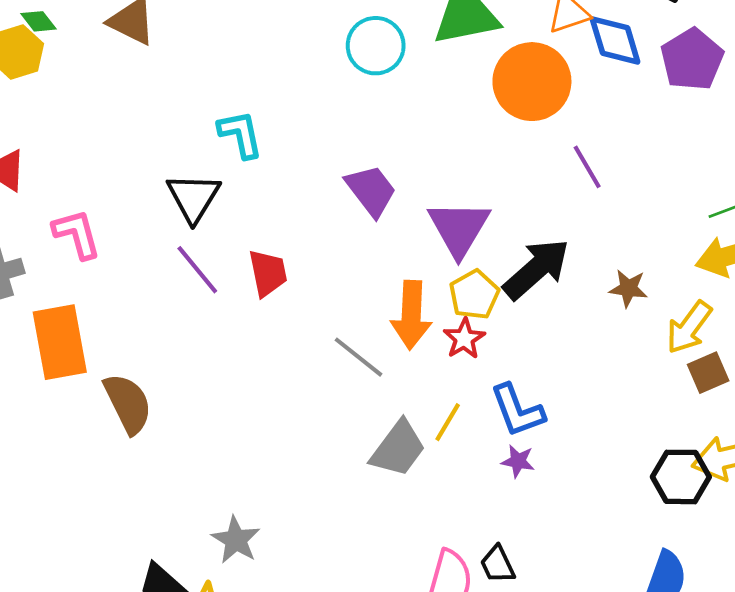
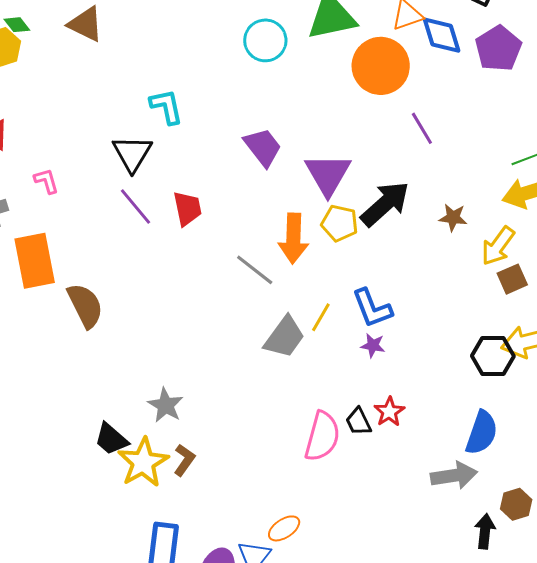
pink L-shape: (77, 234) -> (46, 181), size x0.7
yellow pentagon: (474, 295) -> (340, 223), turned -30
red star: (464, 339) -> (389, 412), moved

